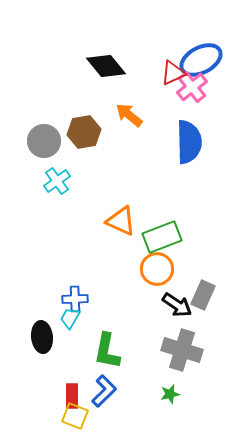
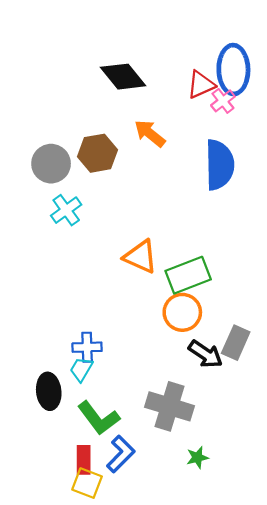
blue ellipse: (201, 60) -> (233, 70), turned -63
pink cross: (192, 87) -> (223, 101), size x0.7
gray cross: (182, 350) -> (170, 406), moved
green L-shape: (107, 351) -> (99, 418), moved, turned -48

